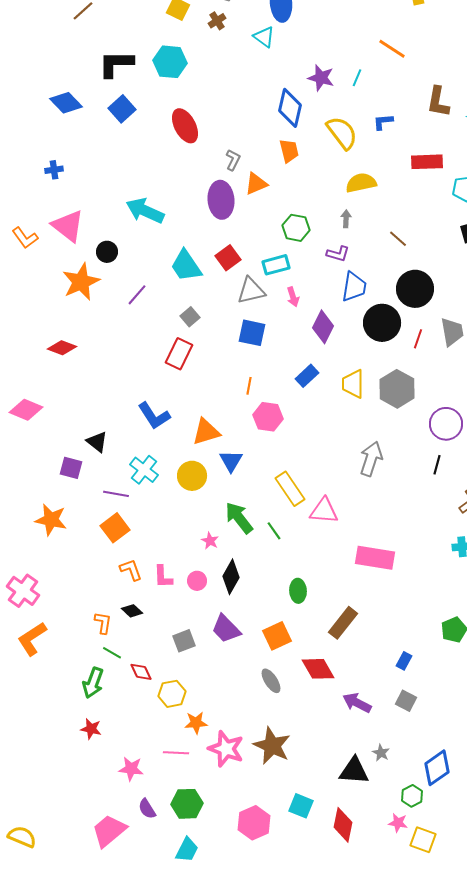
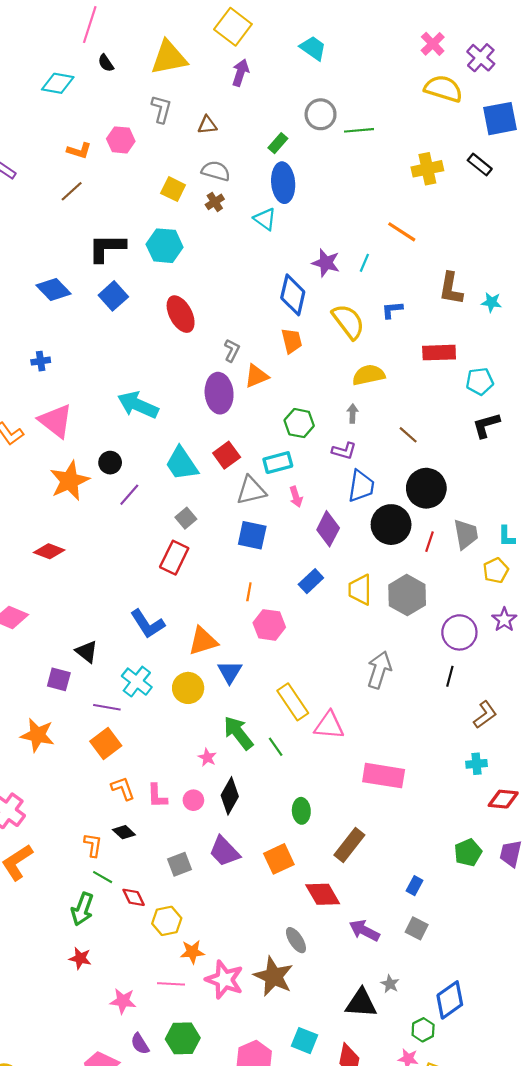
black circle: (107, 252) -> (110, 463), moved
gray ellipse: (271, 681) -> (296, 940), moved

